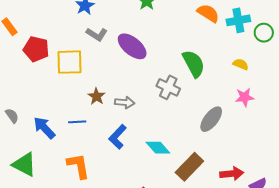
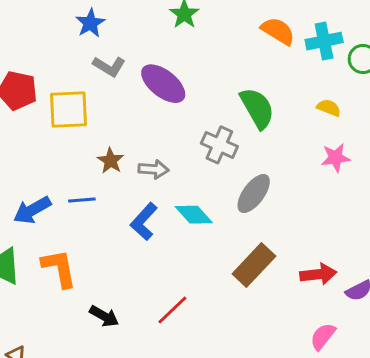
gray ellipse: (211, 119) -> (254, 194), moved
blue arrow: (44, 128) -> (32, 210), turned -75
cyan diamond: (158, 148) -> (194, 215), moved
orange L-shape: (78, 166) -> (59, 268), moved

